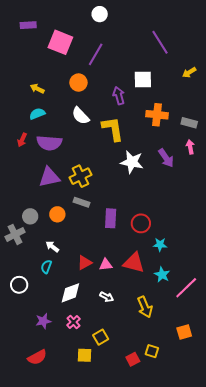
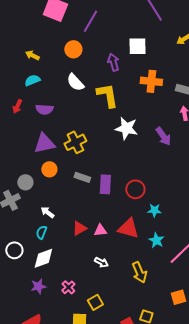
purple semicircle: (49, 143) -> (44, 109), size x0.7
purple arrow: (166, 158) -> (163, 136), moved
gray rectangle: (82, 202) -> (82, 177), moved
orange circle: (57, 214) -> (49, 169), moved
white diamond: (70, 293) -> (43, 258), moved

